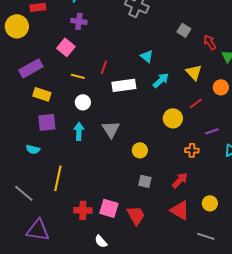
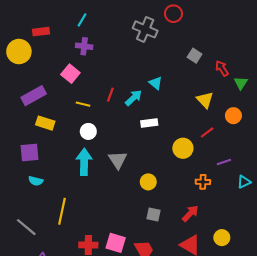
cyan arrow: (161, 80) -> (134, 98), moved
white rectangle: (124, 85) -> (149, 123), moved, size x0.7
purple square: (47, 122) -> (29, 152), moved
cyan arrow: (79, 131) -> (84, 162), size x1.4

